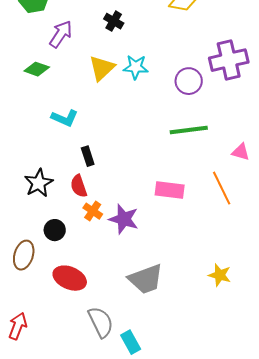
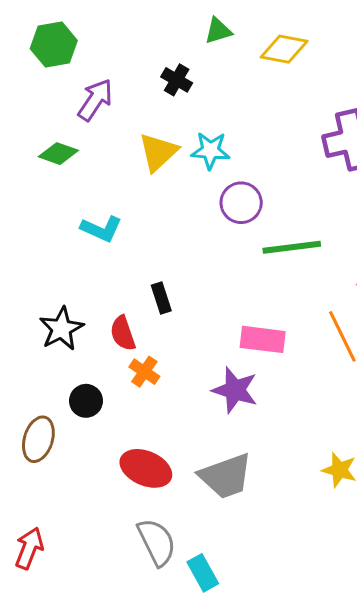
purple circle: (189, 81) -> (241, 203), moved
black rectangle: (88, 156) -> (161, 298), moved
purple star: (124, 219) -> (235, 390), moved
red ellipse: (70, 278) -> (146, 468), moved

